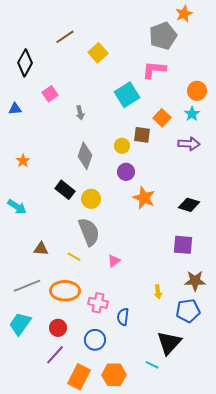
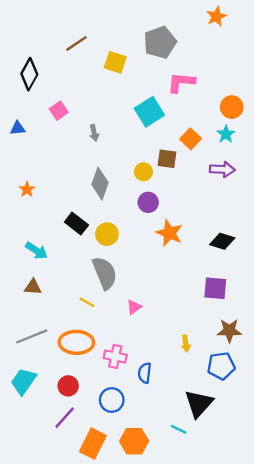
gray pentagon: (163, 36) -> (160, 42), moved
yellow square: (98, 53) -> (115, 62), turned -30
cyan arrow: (17, 207) -> (36, 251), moved
brown triangle: (41, 249) -> (33, 287), moved

